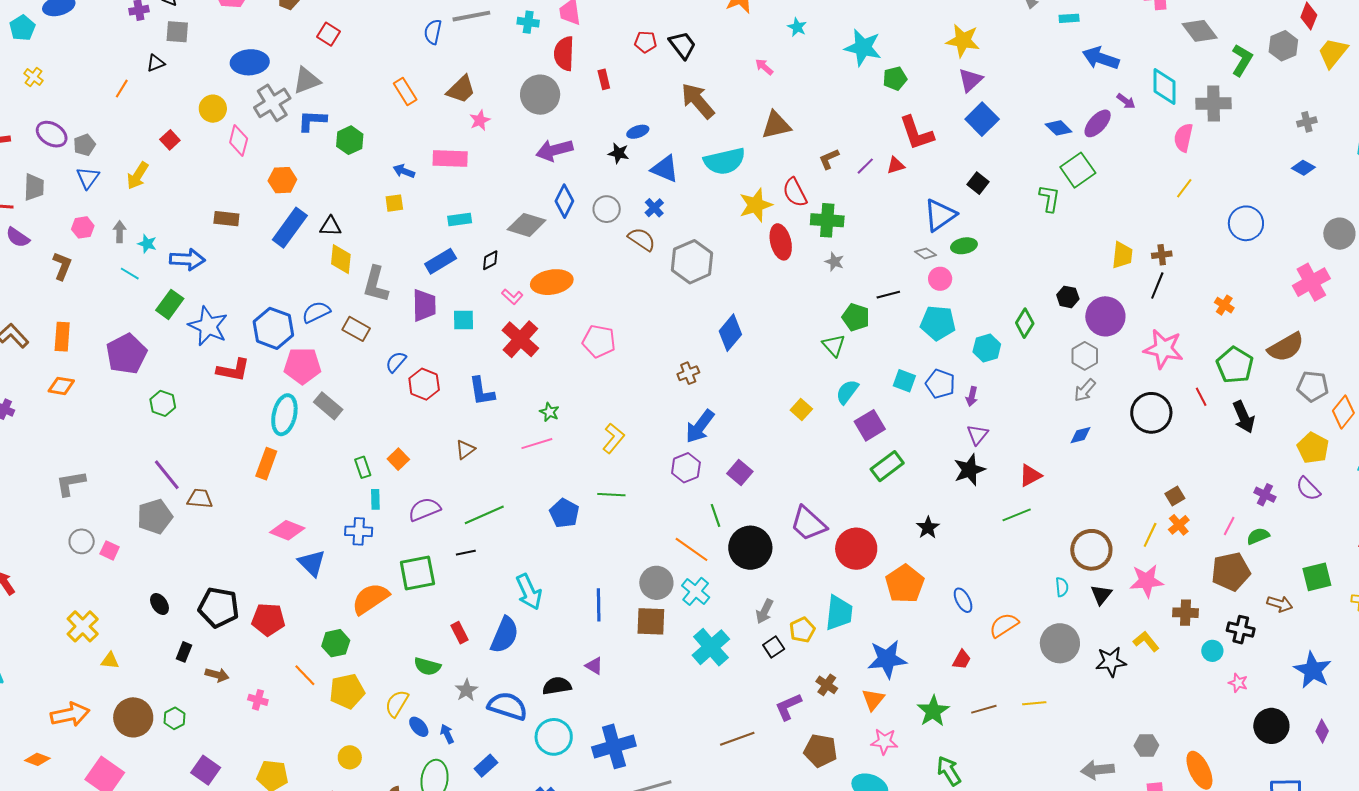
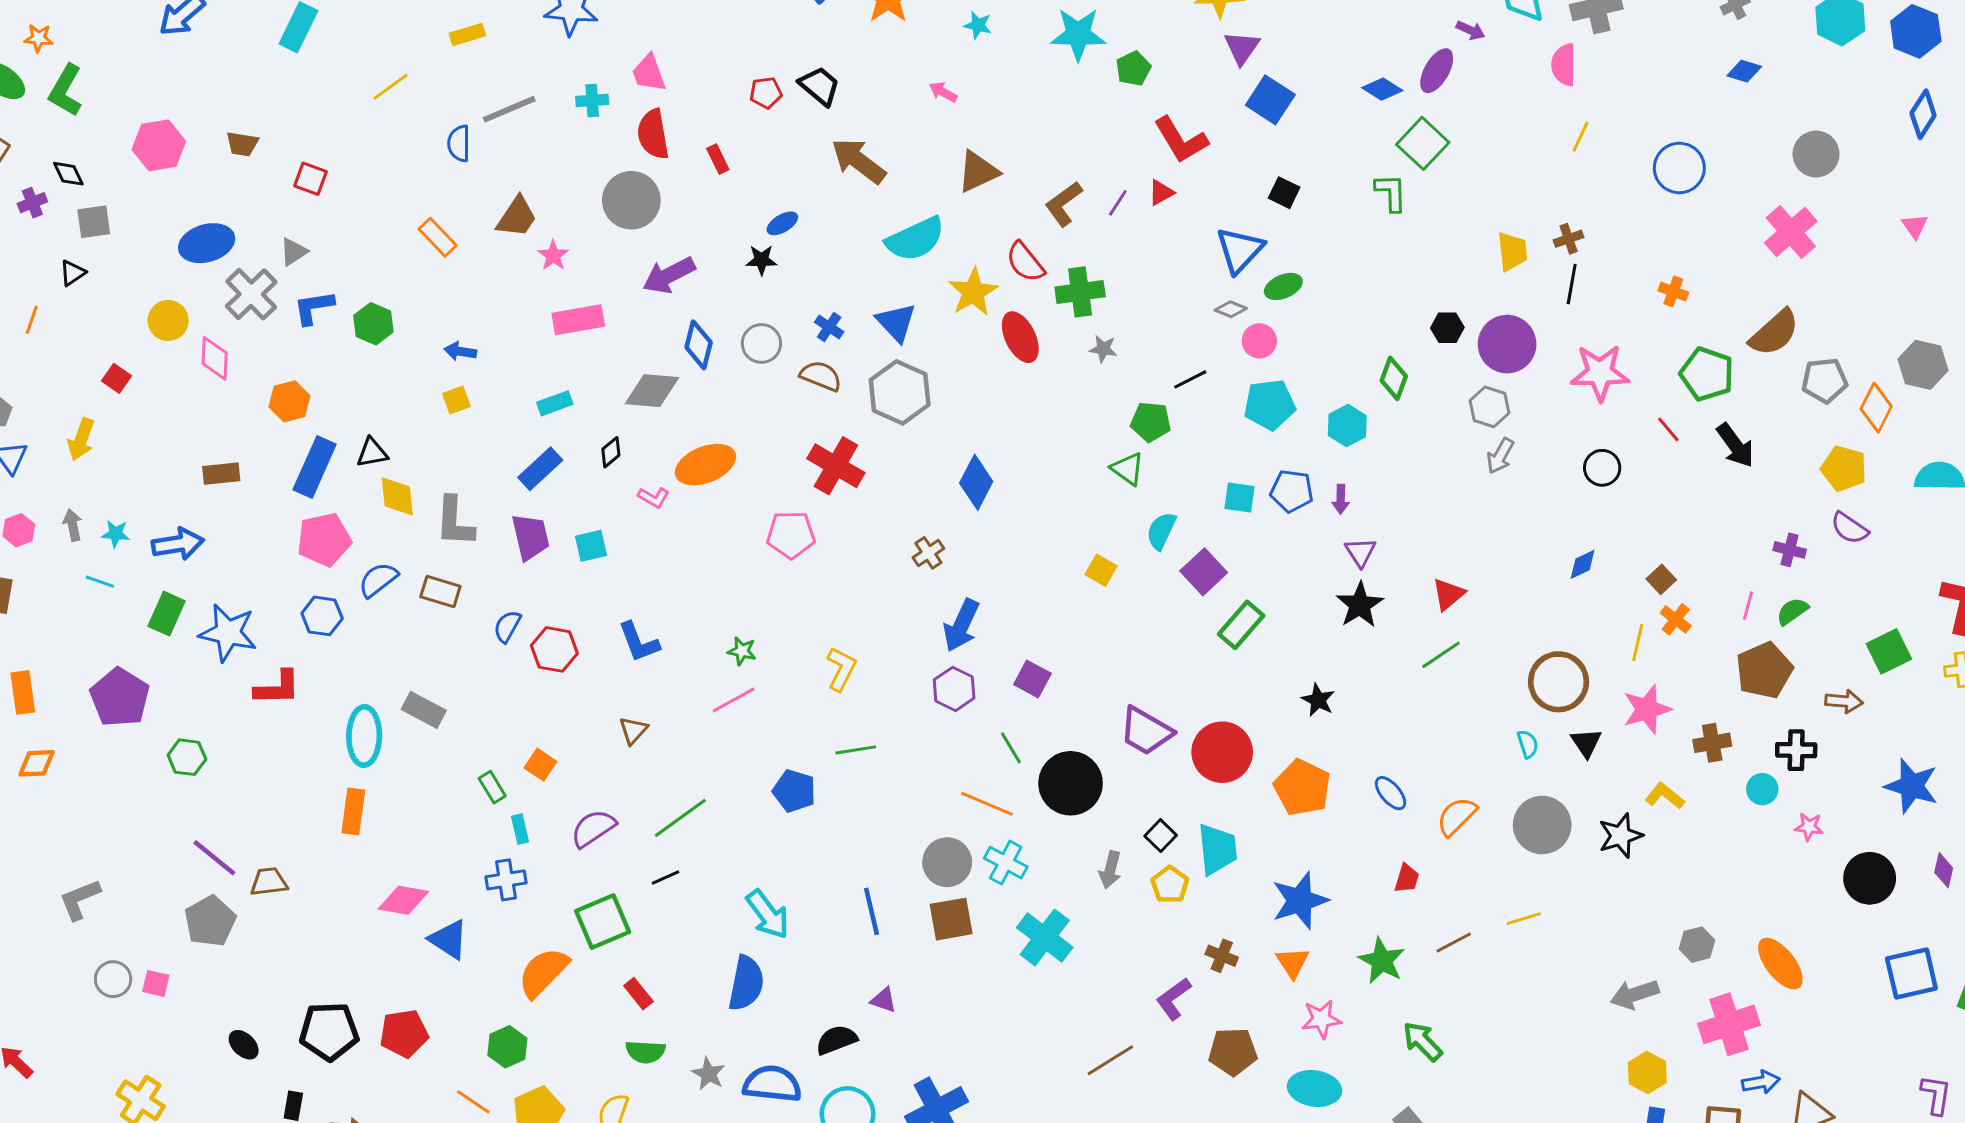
gray triangle: (307, 81) -> (294, 252), size x0.7
pink rectangle: (450, 159) -> (578, 320), moved
brown L-shape: (829, 159) -> (1064, 204), size x1.4
blue triangle: (665, 169) -> (896, 322), moved, turned 36
blue hexagon: (273, 328) -> (322, 616), size x0.7
red cross: (520, 339) -> (836, 466), moved
pink pentagon: (302, 366) -> (324, 540), moved
black circle: (1151, 413) -> (1602, 468), size x0.6
blue diamond: (1080, 435) -> (1583, 564), moved
red rectangle: (459, 633) -> (638, 994), moved
black square: (774, 647) -> (1161, 836), moved

